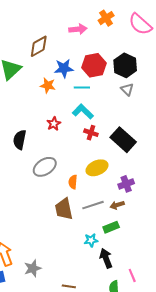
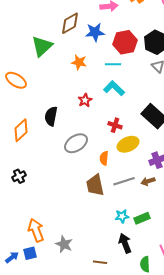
blue star: (64, 68) -> (95, 32), moved
red cross: (91, 133) -> (115, 125), moved
green rectangle: (111, 227) -> (142, 218), moved
black arrow: (106, 258) -> (125, 243), moved
gray star: (33, 268) -> (64, 244), turned -30

